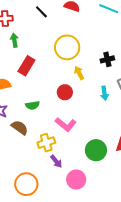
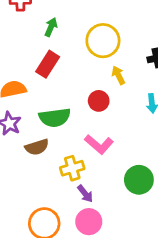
green arrow: (14, 40) -> (51, 27), moved, turned 32
green semicircle: (32, 105) -> (55, 118), size x1.6
brown semicircle: (20, 127) -> (37, 147), turned 126
pink circle: (76, 180) -> (89, 222), moved

